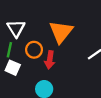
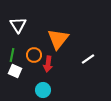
white triangle: (16, 28) -> (18, 25), moved

